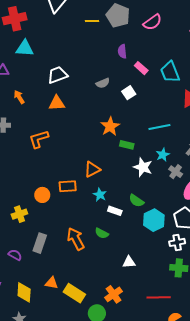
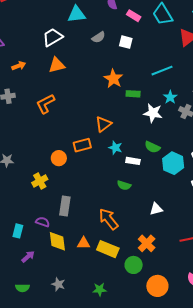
cyan triangle: (25, 48) -> (77, 14), moved
white square: (129, 93) -> (126, 42), turned -32
orange arrow: (19, 97) -> (19, 66), turned 112
orange arrow: (76, 239) -> (108, 219), moved
yellow diamond: (24, 292) -> (57, 241), moved

